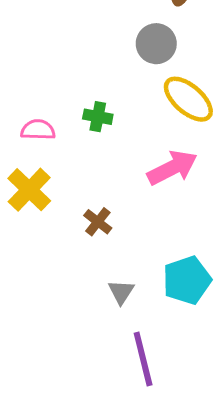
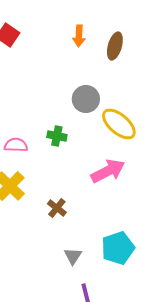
gray circle: (156, 44) -> (86, 99), moved

